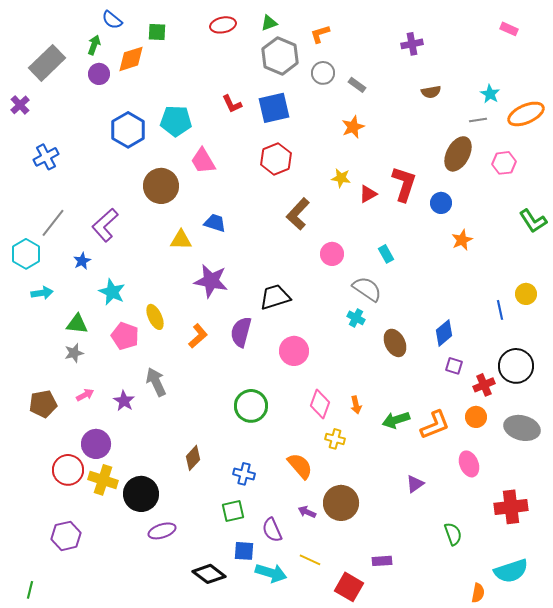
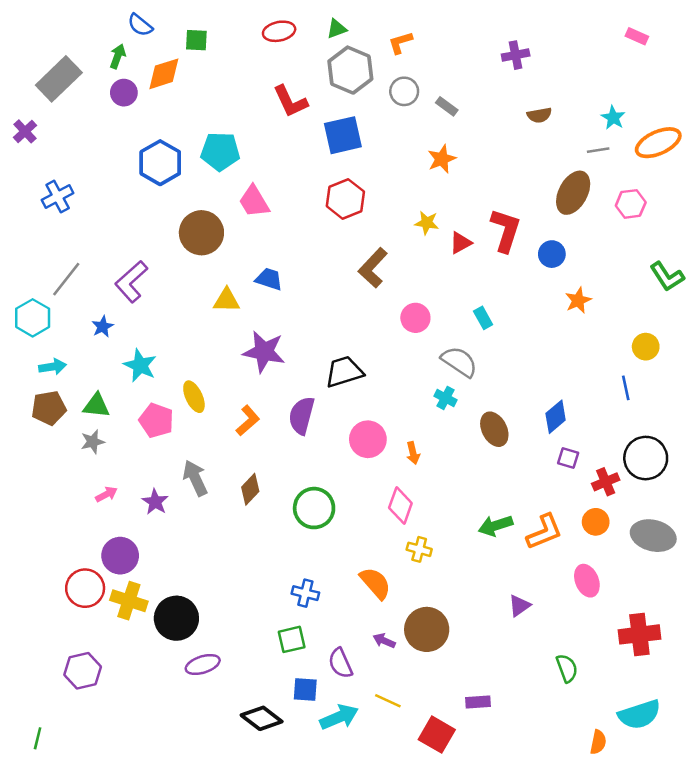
red L-shape: (232, 104) -> (290, 101), moved, size x1.4
yellow circle: (526, 294) -> (646, 347), moved
brown pentagon: (43, 404) -> (49, 408), moved
orange arrow: (356, 405) -> (413, 453), moved
brown diamond: (193, 458) -> (250, 489), moved
cyan arrow: (271, 573) -> (339, 717), turned -40

